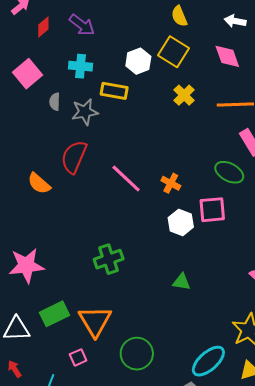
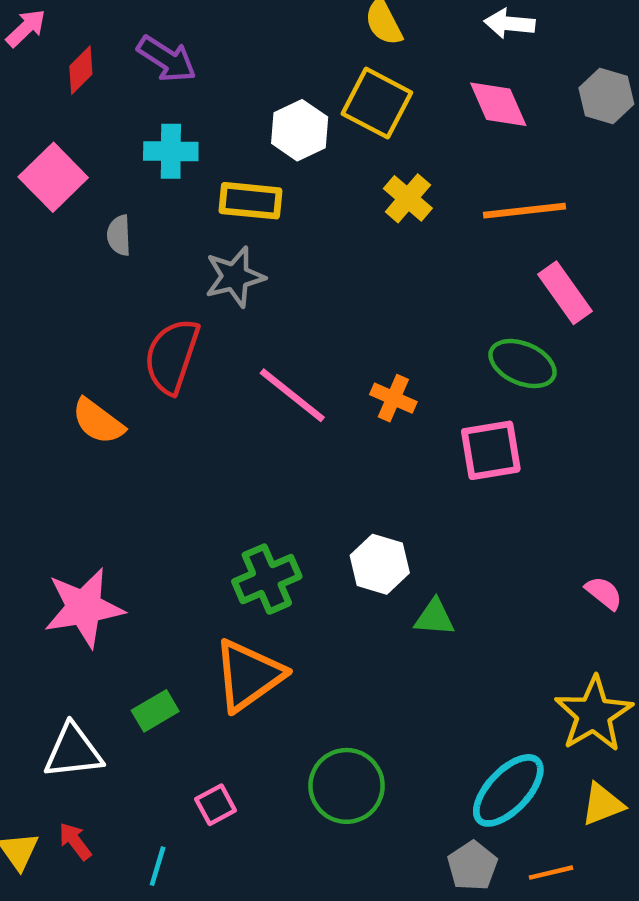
gray star: (85, 112) -> (235, 277), moved
white hexagon: (181, 222) -> (380, 564), moved
green rectangle: (54, 314) -> (155, 711), size x0.7
orange triangle: (95, 321) -> (248, 675), moved, turned 30

